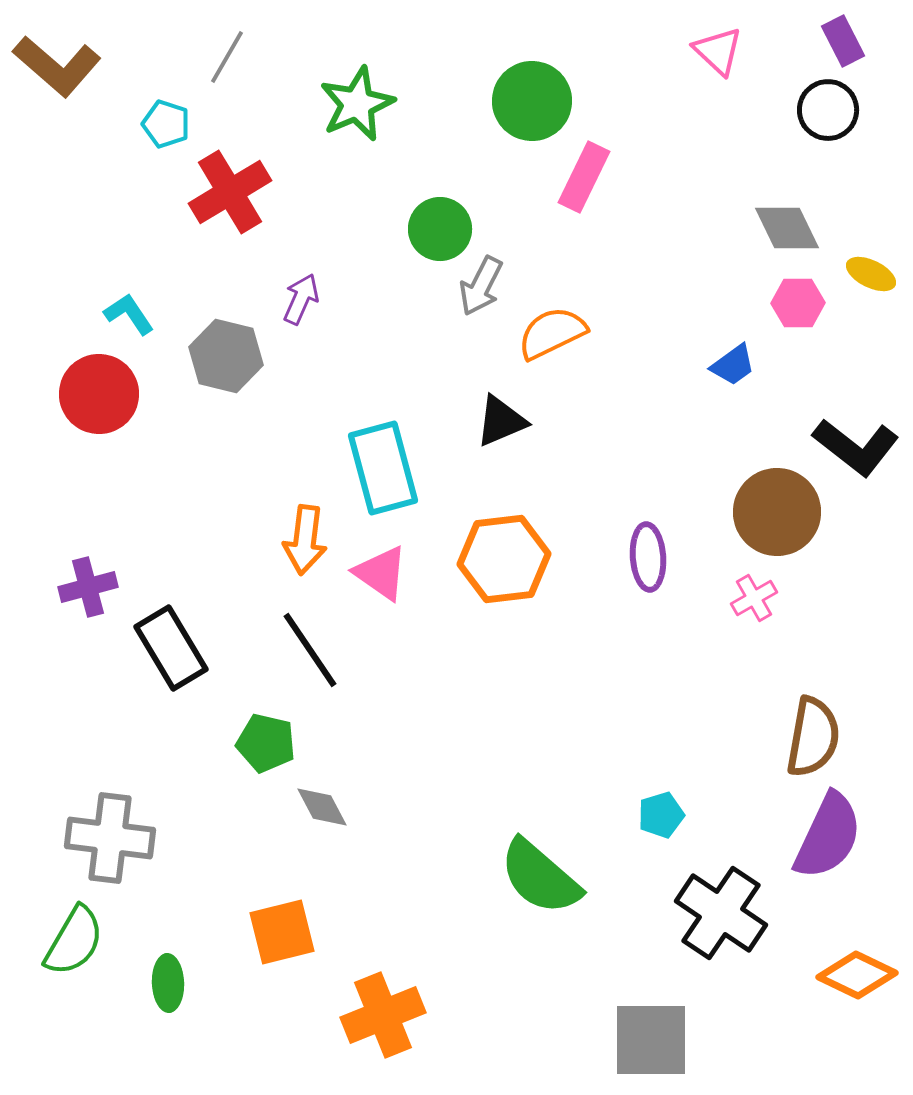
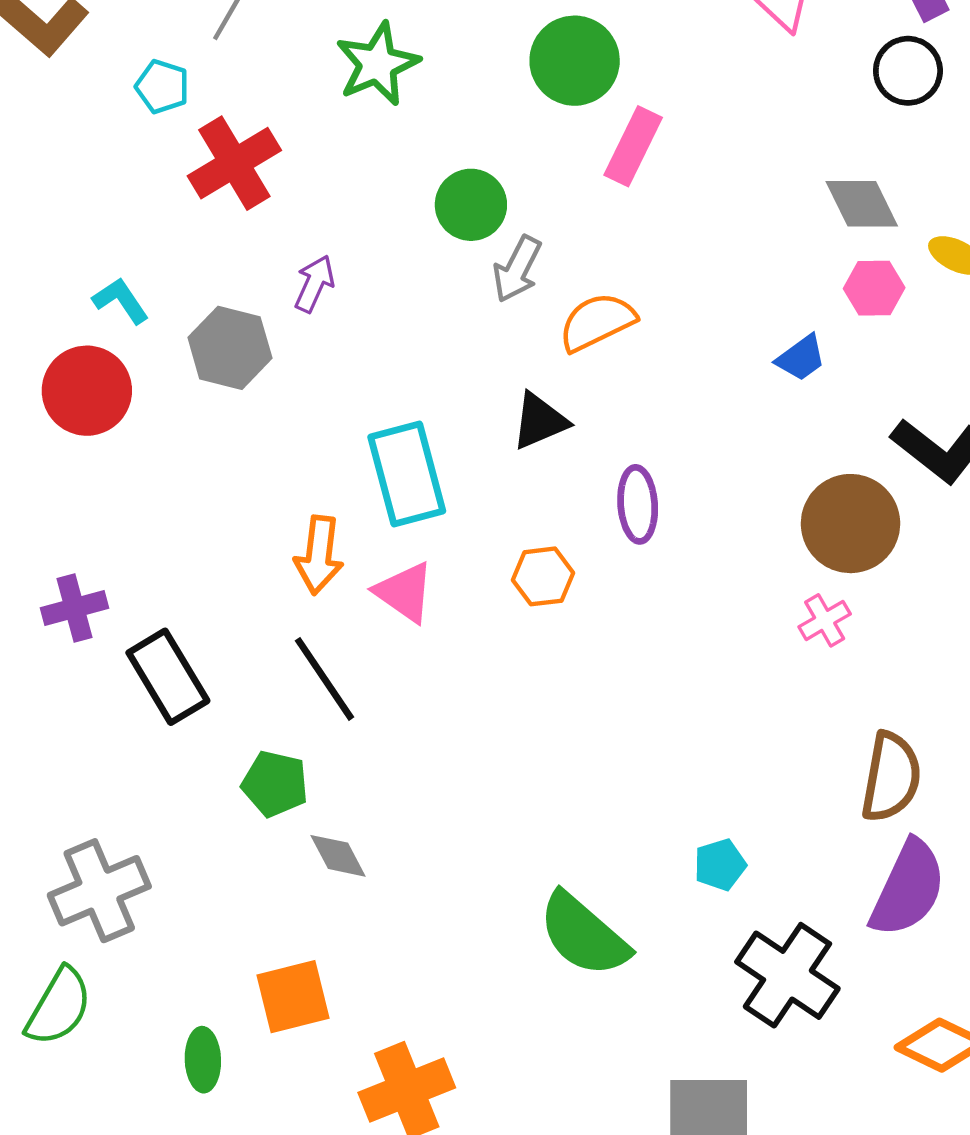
purple ellipse: (648, 557) -> (638, 504), moved
orange hexagon: (504, 559) -> (543, 576), size x0.6
gray cross: (110, 838) -> (99, 891), turned -30
green ellipse: (168, 983) -> (203, 1060), moved

